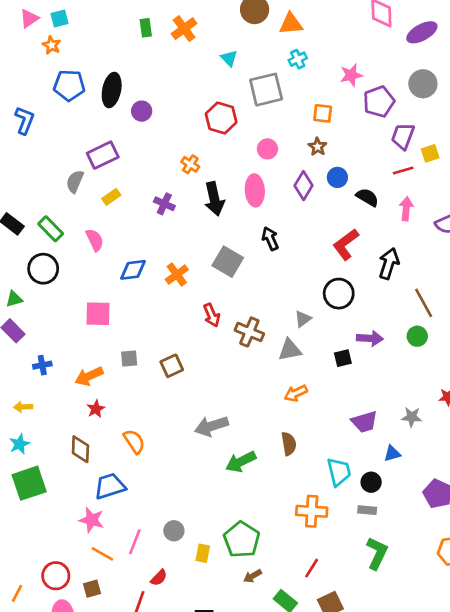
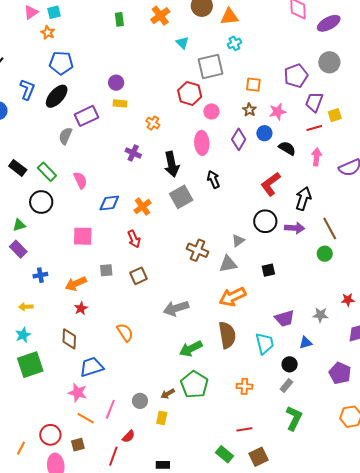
orange cross: (184, 29) -> (160, 16), moved
pink star: (351, 75) -> (278, 112), moved
black ellipse: (112, 90) -> (57, 96), moved, turned 30
red hexagon: (221, 118) -> (190, 93), moved
yellow rectangle: (111, 197) -> (120, 103), moved, turned 40
black arrow: (214, 199) -> (172, 164), moved
gray square: (228, 262) -> (181, 197), turned 30
red arrow: (212, 315) -> (134, 239), moved
purple arrow: (370, 338) -> (295, 228), moved
orange arrow: (296, 393) -> (233, 297), size x1.5
gray arrow: (211, 426) -> (176, 308), moved
orange semicircle: (134, 441) -> (125, 332), moved
brown semicircle: (289, 444) -> (227, 335), size x1.5
cyan trapezoid: (339, 472) -> (265, 343), moved
gray rectangle: (367, 510) -> (286, 385), turned -56
orange cross: (312, 511) -> (244, 386), size x0.7
green pentagon: (242, 540) -> (194, 384), moved
red line: (312, 568) -> (244, 429), turned 49
brown arrow: (253, 576) -> (168, 394), moved

